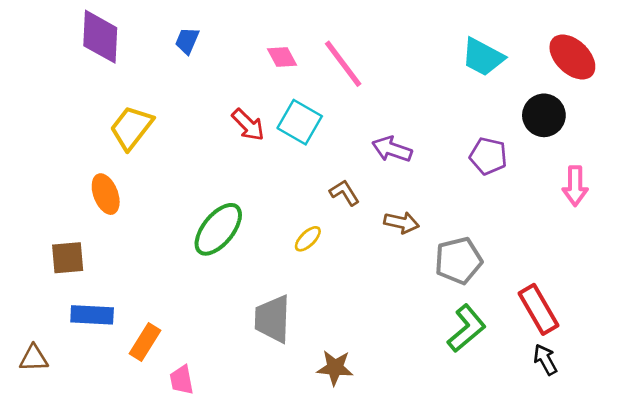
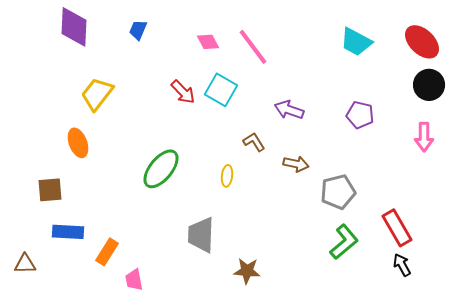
black circle: (544, 115) -> (429, 85), moved
yellow ellipse: (308, 239) -> (227, 176), turned -40

